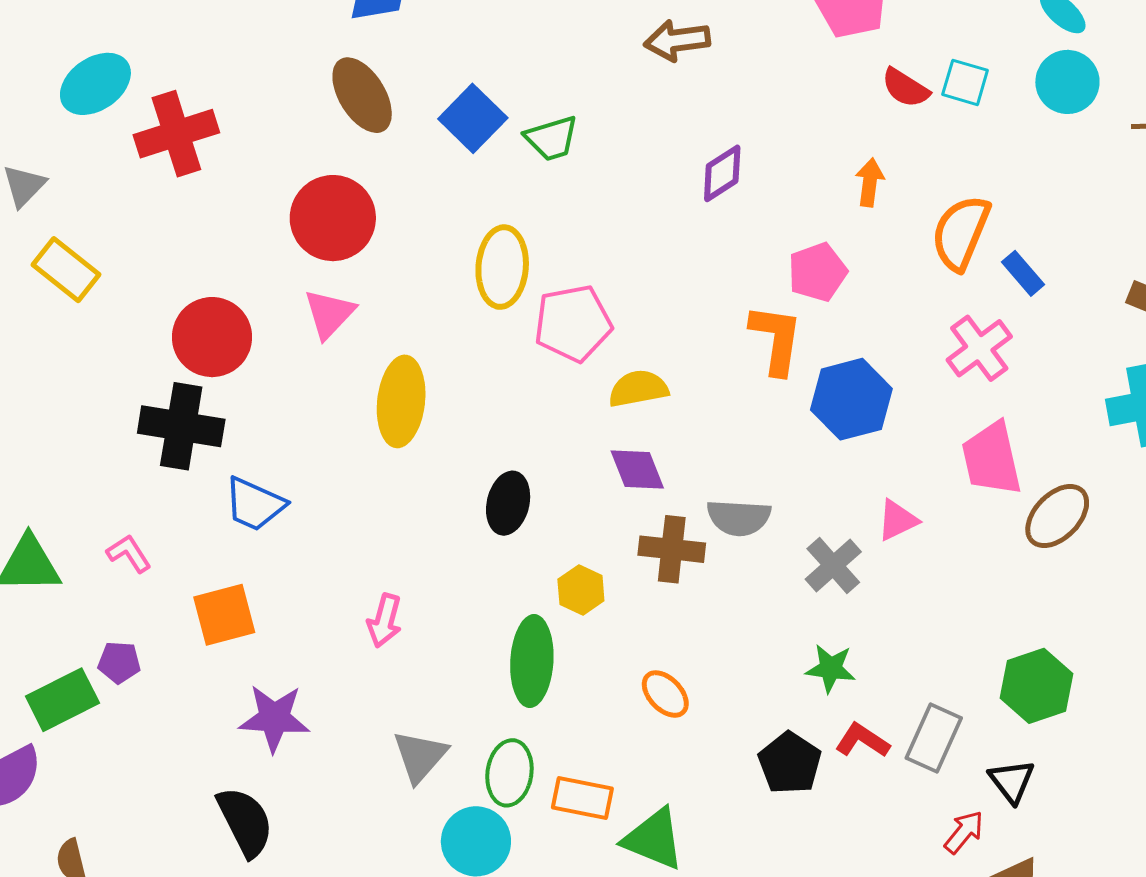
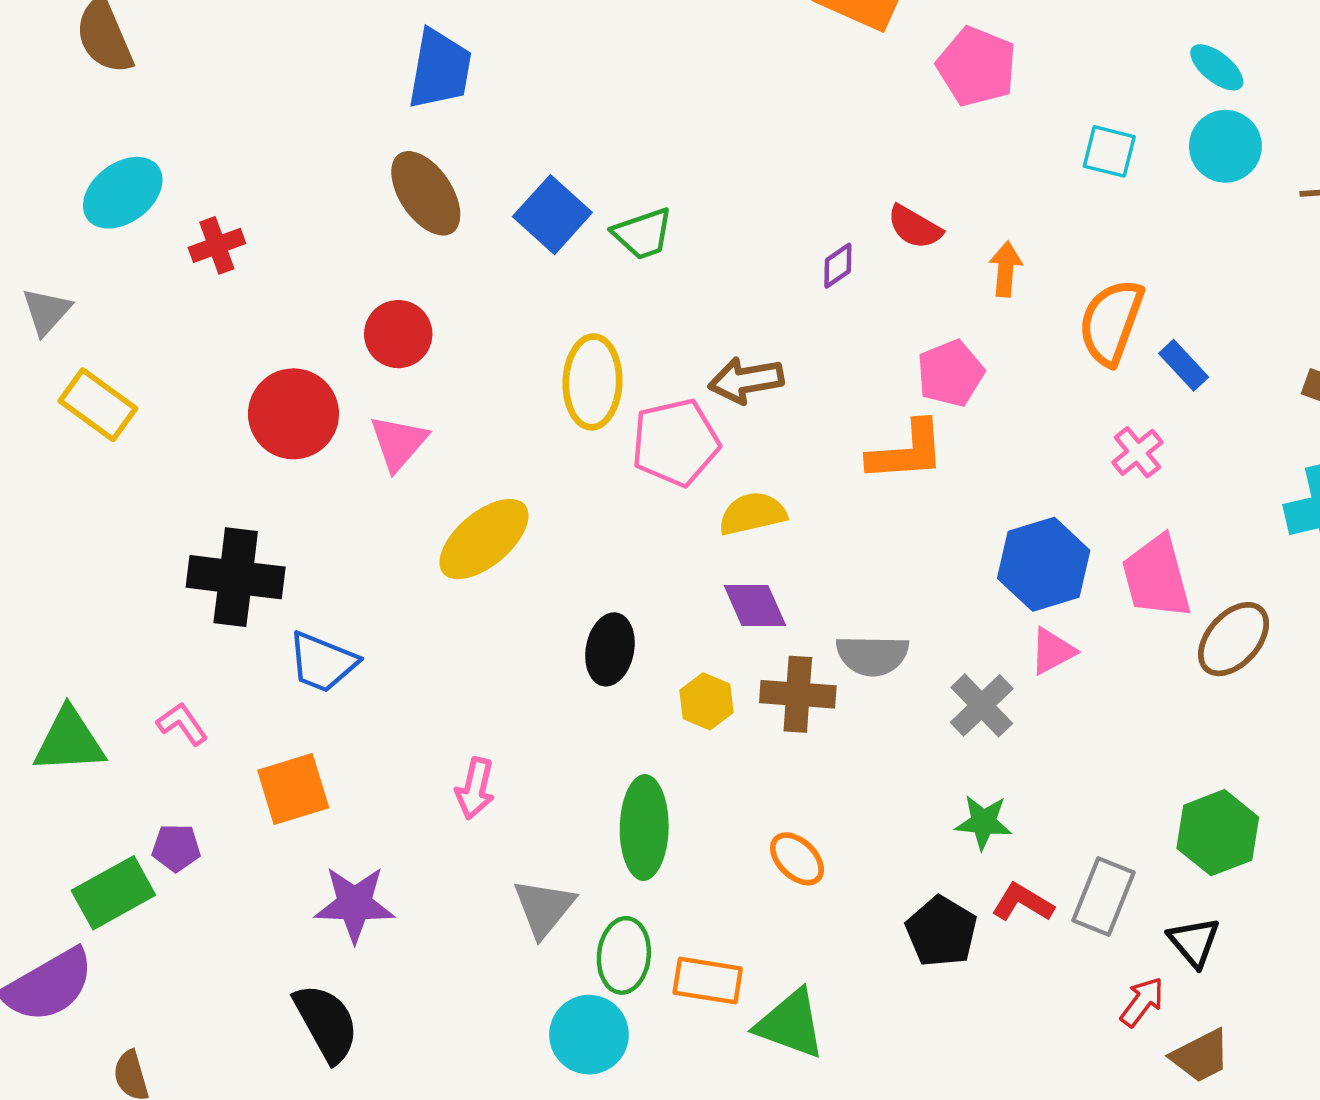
brown arrow: (677, 40) -> (746, 380), moved
red semicircle: (905, 88) -> (915, 227), moved
red cross: (176, 134) -> (217, 245), size x0.6
purple diamond: (722, 173) -> (838, 266), size x0.7
red circle: (333, 218) -> (398, 334), size x0.7
red circle: (212, 337) -> (293, 414), moved
orange L-shape: (776, 339) -> (907, 451), turned 80
pink cross: (979, 348) -> (1137, 452), size x0.7
blue hexagon: (851, 399) -> (1044, 564), moved
yellow ellipse: (401, 401) -> (484, 539), turned 46
yellow hexagon: (581, 590) -> (707, 701), moved
gray triangle: (420, 756) -> (544, 908), moved

